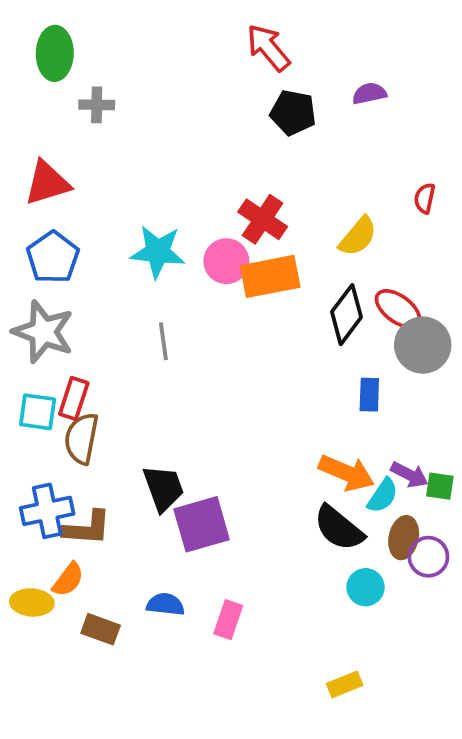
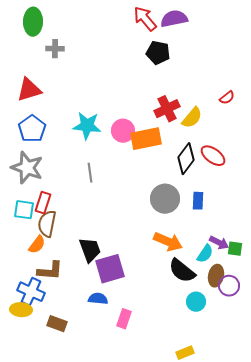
purple semicircle: (369, 93) -> (174, 19), moved, size x1.5
red semicircle: (425, 198) -> (227, 98), turned -140
red cross: (263, 219) -> (167, 109), moved, turned 30
gray circle: (423, 345) -> (165, 199), moved
orange arrow: (346, 473) -> (168, 242), moved
blue cross: (47, 511) -> (31, 292), moved, turned 36
orange semicircle: (68, 580) -> (37, 245), moved
blue semicircle: (165, 604) -> (98, 299), moved

